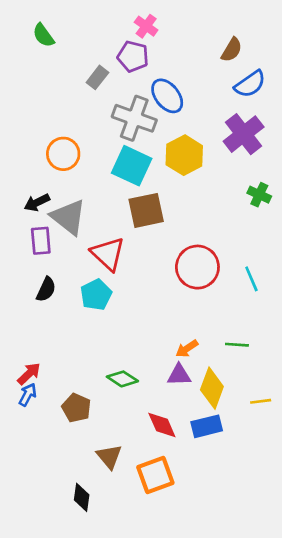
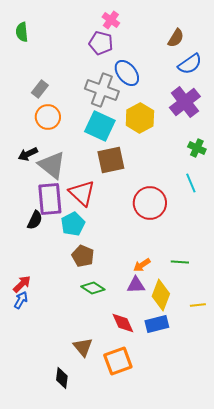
green semicircle: (43, 35) -> (22, 32), moved, turned 30
gray rectangle: (97, 77) -> (40, 89), moved
purple rectangle: (41, 241) -> (50, 199), moved, size x1.5
cyan line: (251, 279) -> (191, 183), moved
brown pentagon: (76, 408) -> (83, 256), moved

